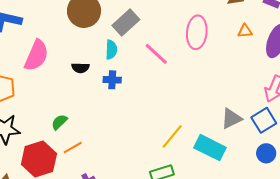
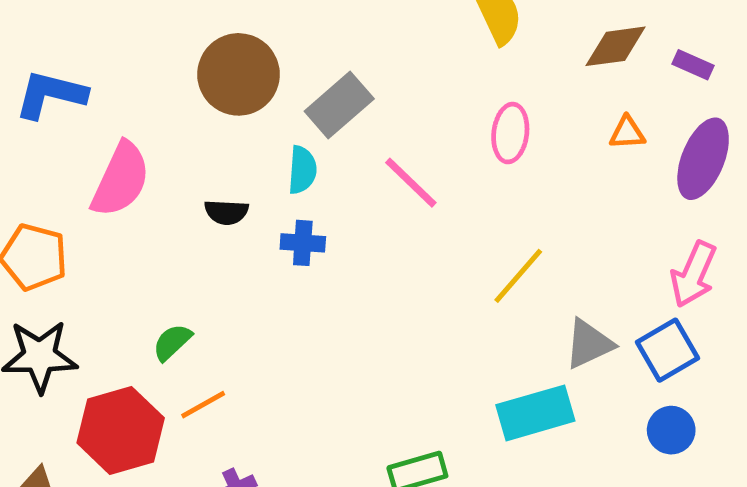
pink ellipse: (197, 32) -> (510, 133), size x0.7
yellow line: (172, 136) -> (518, 276), moved
cyan rectangle: (210, 148) -> (535, 413), turned -44

